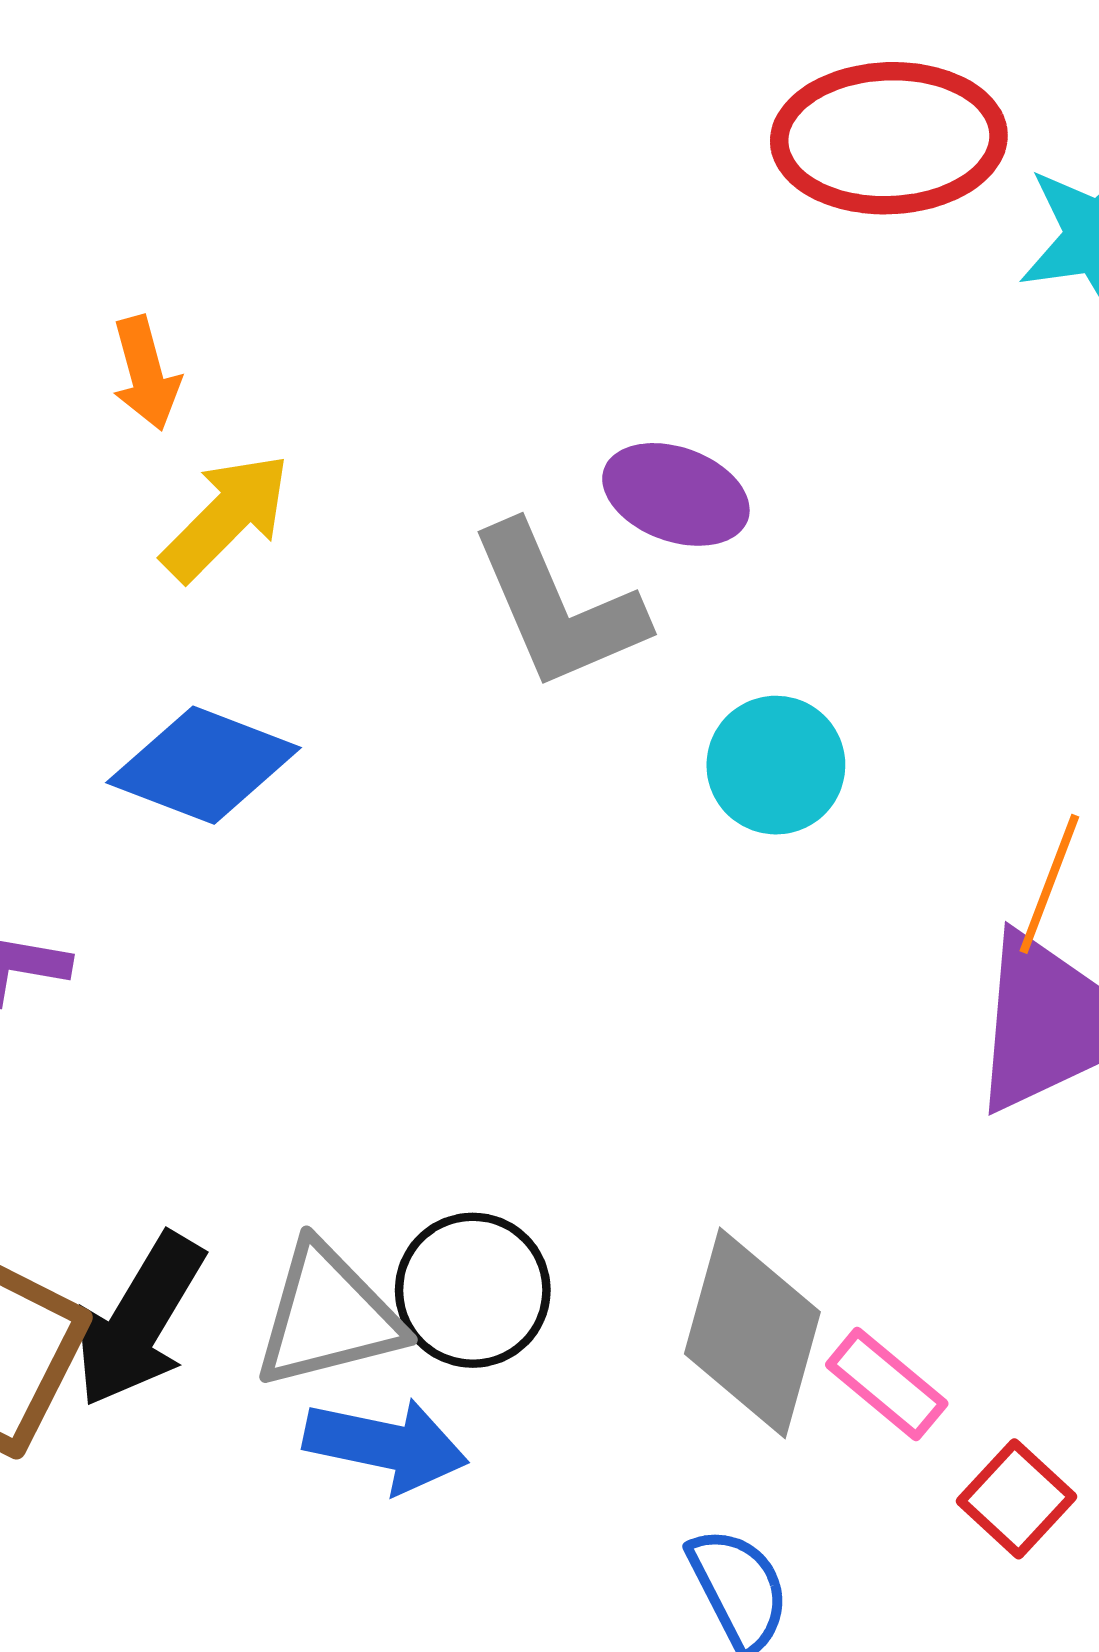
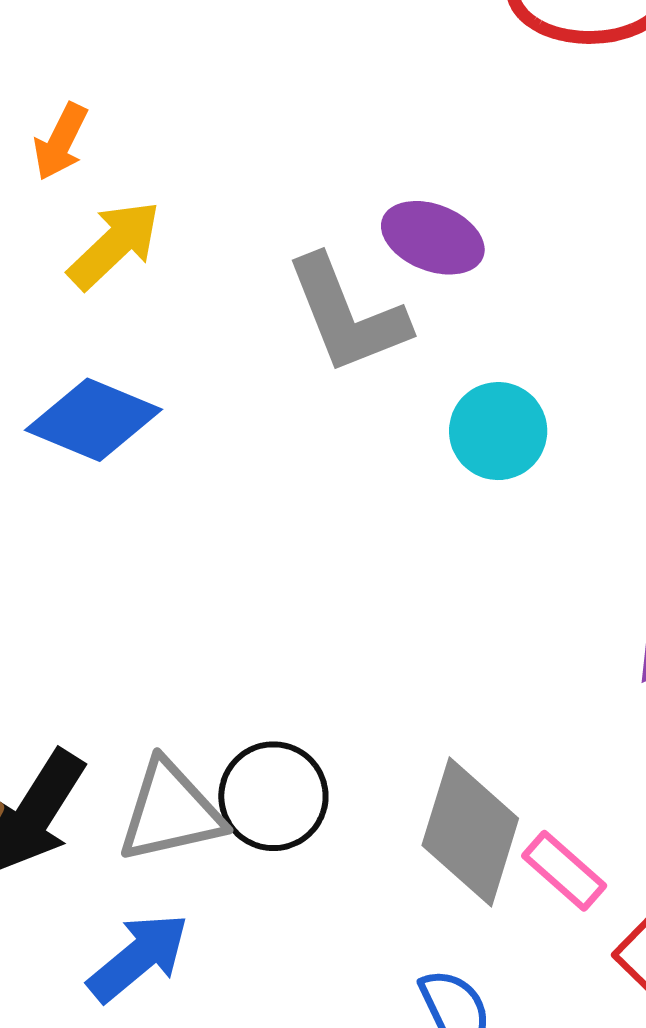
orange arrow: (146, 373) -> (60, 142), turned 40
blue arrow: (386, 1445) -> (138, 957), moved, turned -53

